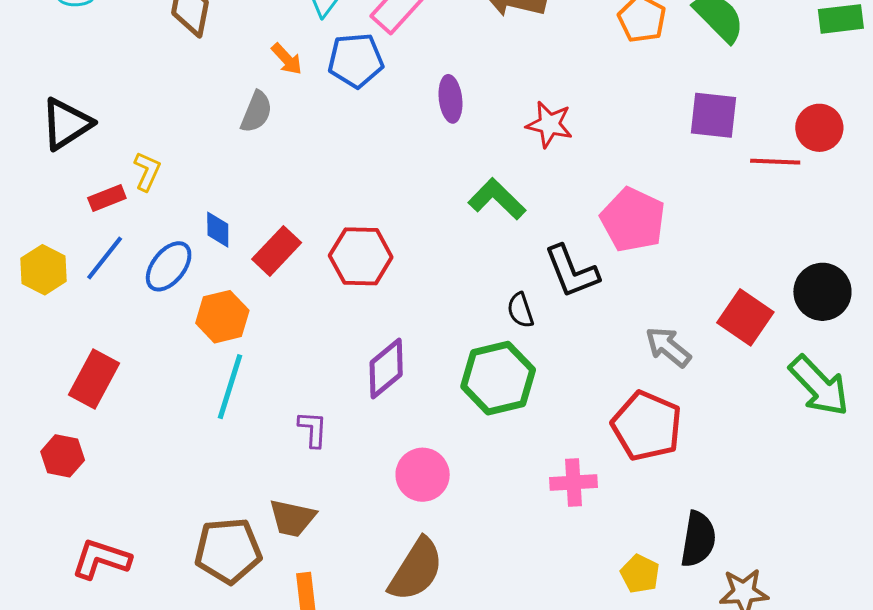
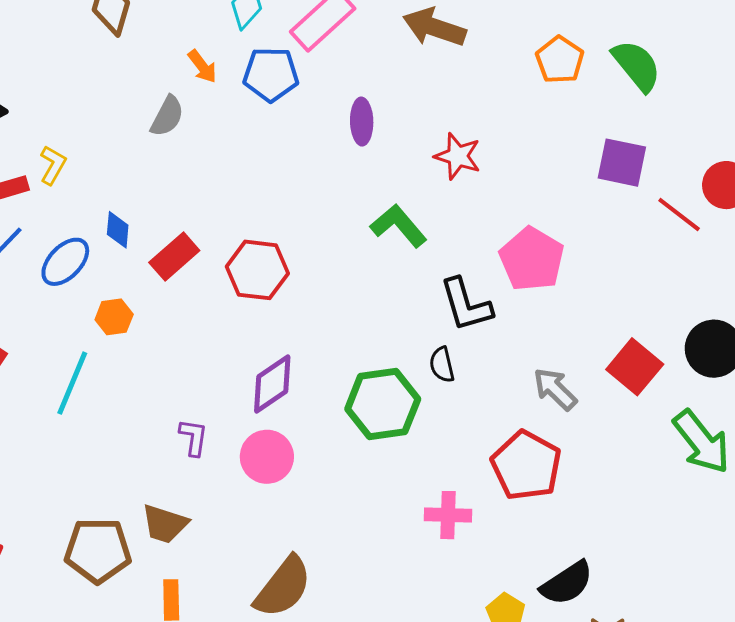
red line: (775, 162) -> (679, 215), turned 30
black semicircle: (520, 310) -> (442, 365), moved
orange hexagon: (222, 317) -> (114, 317), size x0.7
cyan line: (230, 387) -> (72, 383), moved
pink circle: (423, 475) -> (267, 457), moved
black semicircle: (698, 539) -> (567, 583), turned 42

